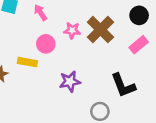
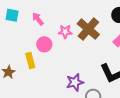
yellow rectangle: (27, 62) -> (30, 60), turned 70
purple star: (70, 82) -> (75, 82), moved

